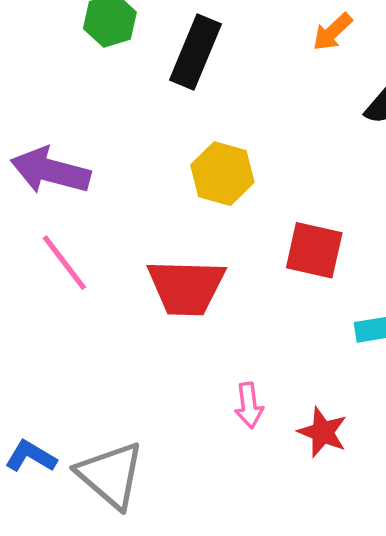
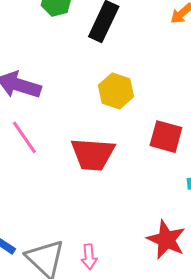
pink arrow: (249, 405) -> (89, 257), moved
red star: (323, 432) -> (166, 240), size x1.4

